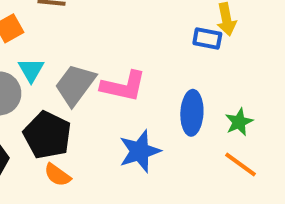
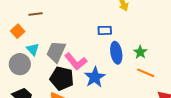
blue rectangle: (207, 39) -> (105, 30), moved
pink L-shape: (123, 86) -> (76, 61), moved, turned 50
black pentagon: (47, 135) -> (62, 78), moved

